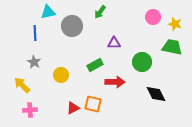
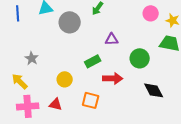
blue line: (35, 33) -> (18, 13), moved
yellow circle: (61, 75) -> (65, 79), moved
red triangle: (73, 108) -> (56, 104), moved, turned 40
pink cross: (30, 110) -> (28, 106), size x1.5

